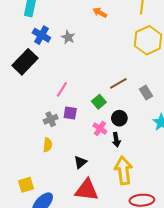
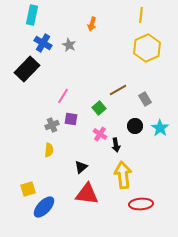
orange arrow: (100, 13) -> (92, 24), moved, turned -104
black circle: (119, 118) -> (135, 126), moved

